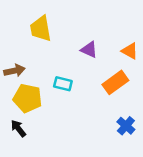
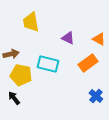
cyan rectangle: (63, 84) -> (48, 64), size x1.5

